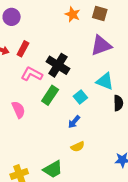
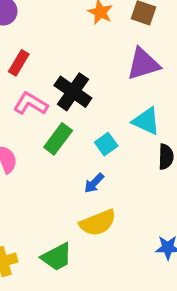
yellow semicircle: (78, 147) -> (98, 223), size x1.6

